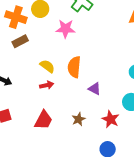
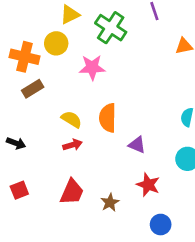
brown star: (79, 119) -> (110, 202), moved
red star: (111, 119) -> (148, 185), moved

